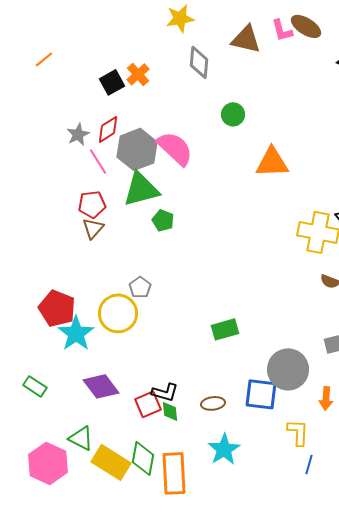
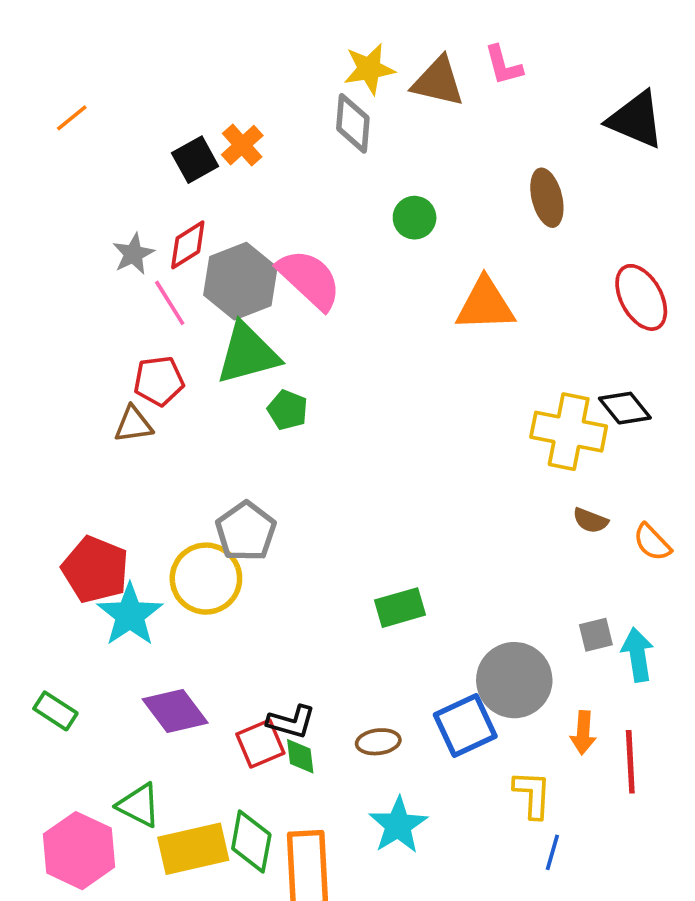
yellow star: (180, 18) -> (369, 69), moved
brown ellipse: (306, 26) -> (547, 198), moved, turned 44
brown triangle: (93, 228) -> (133, 424), moved, turned 40
gray pentagon: (140, 287) -> (246, 531), size x1.5
blue square: (261, 394) -> (465, 725), turned -32
yellow rectangle: (111, 462) -> (193, 849), turned -45

